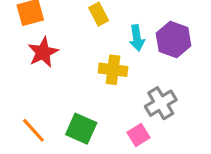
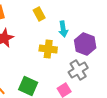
purple hexagon: (173, 40) -> (85, 44), moved

